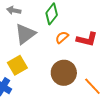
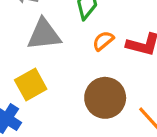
gray triangle: (25, 34) -> (44, 34), turned 30

